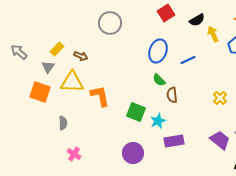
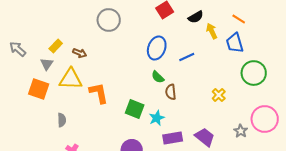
purple trapezoid: (220, 140) -> (205, 137), moved

